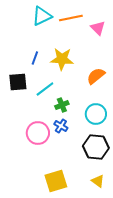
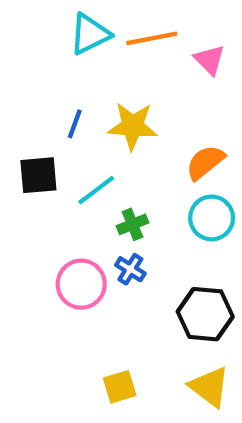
cyan circle: (96, 114) -> (212, 218), moved
yellow square: (56, 181) -> (120, 387), size x0.7
yellow triangle: (98, 181) -> (209, 387), size x1.5

